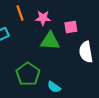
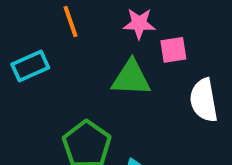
pink star: (43, 18) -> (139, 24), moved

